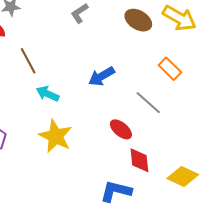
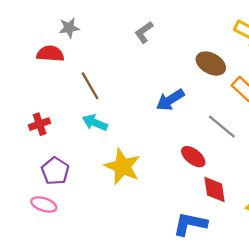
brown ellipse: (138, 20) -> (211, 64), moved
cyan arrow: (48, 94) -> (95, 123), moved

